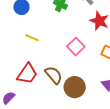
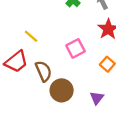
yellow line: (32, 38) -> (31, 36), moved

